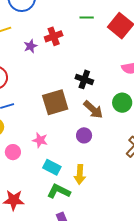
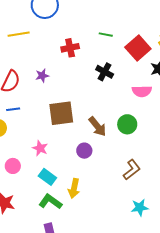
purple star: (30, 46) -> (42, 76), moved
black cross: (84, 79) -> (105, 72), moved
pink circle: (13, 152) -> (13, 166), moved

